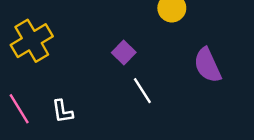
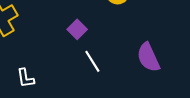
purple semicircle: (207, 65) -> (148, 57), moved

